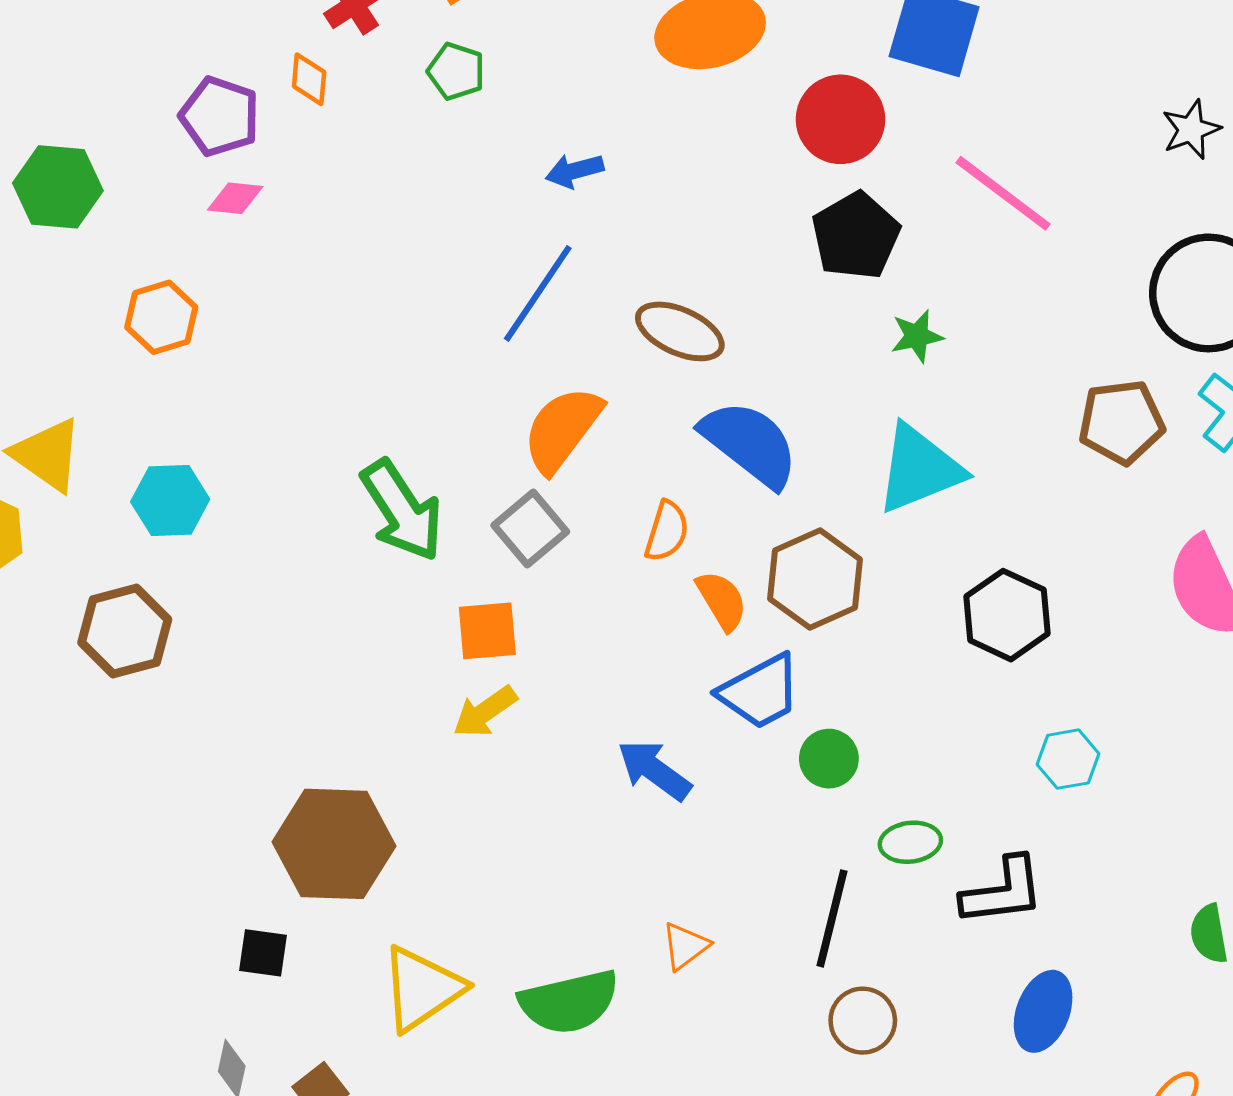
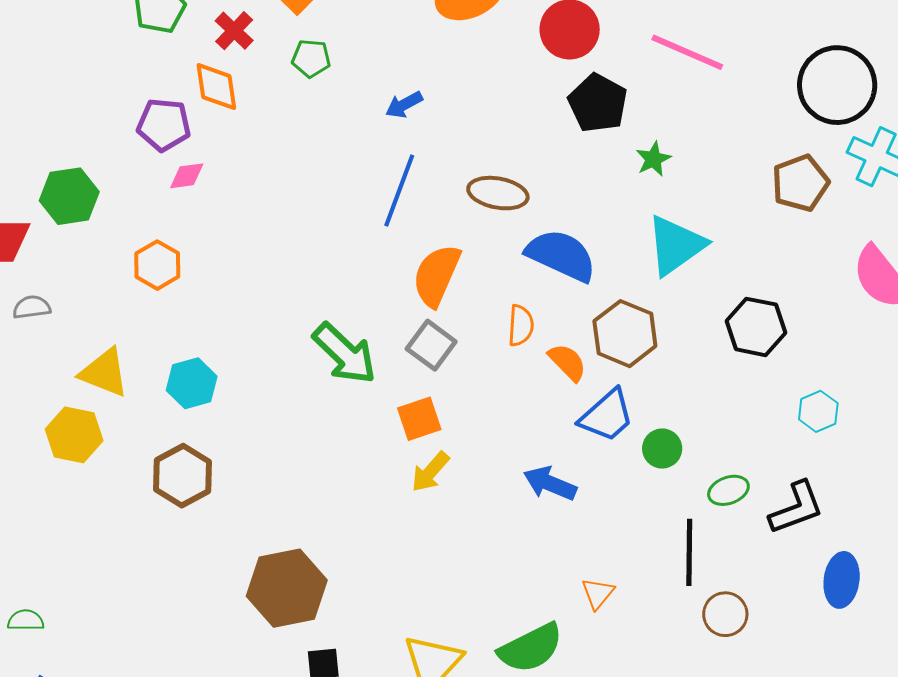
orange diamond: (309, 79) -> (216, 87), size x1.5
brown hexagon: (334, 844) -> (287, 588), moved

